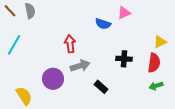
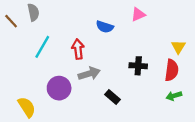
brown line: (10, 11) -> (11, 21), moved
blue semicircle: (103, 24) -> (105, 27), moved
yellow triangle: (160, 42) -> (178, 47), turned -32
cyan line: (14, 45) -> (42, 47), moved

